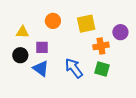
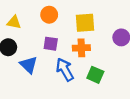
orange cross: (101, 46) -> (81, 48), moved
purple square: (42, 47) -> (51, 44), moved

